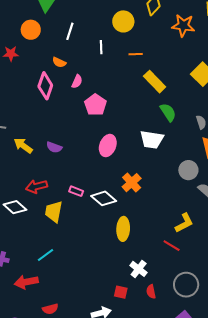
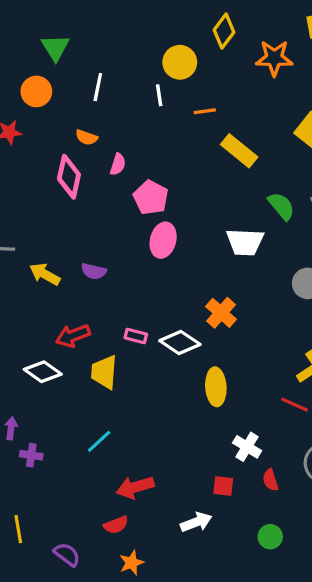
white line: (101, 47) -> (159, 95), moved
green semicircle: (168, 112) -> (281, 206), moved
pink ellipse: (108, 146) -> (163, 240), moved
red arrow: (26, 282) -> (135, 487), moved

